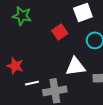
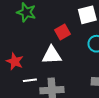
white triangle: (75, 67) -> (52, 55), moved

